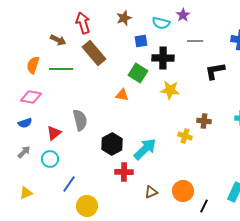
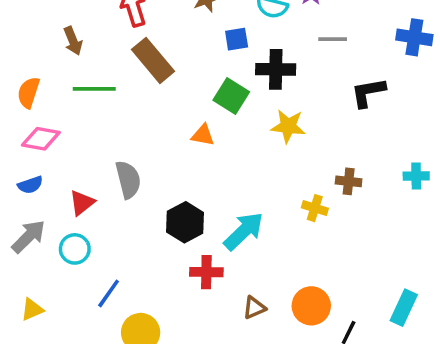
brown arrow: (58, 40) -> (73, 41), moved, turned 42
orange semicircle: (33, 65) -> (29, 92), moved
gray arrow: (24, 152) -> (29, 236), size x1.5

